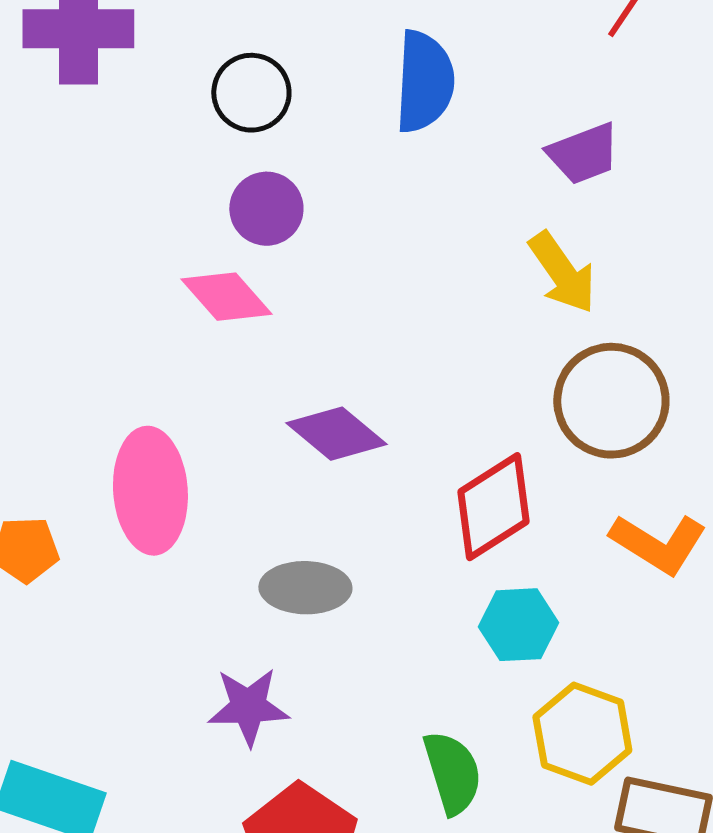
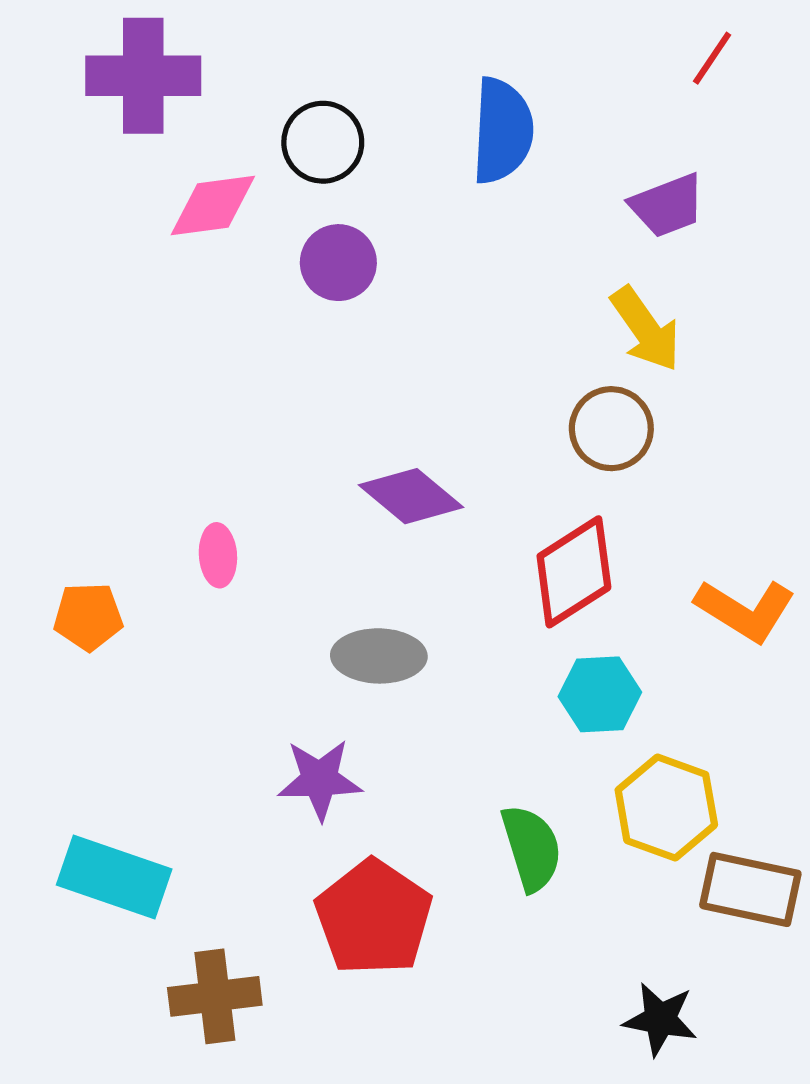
pink diamond: (226, 297) -> (213, 206), moved, turned -56
brown circle: (611, 401) -> (611, 429), moved, size x0.7
pink ellipse: (150, 491) -> (218, 555), size x0.5

